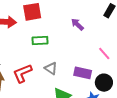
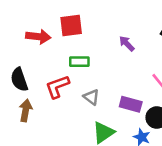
red L-shape: (22, 73) -> (57, 87), moved

